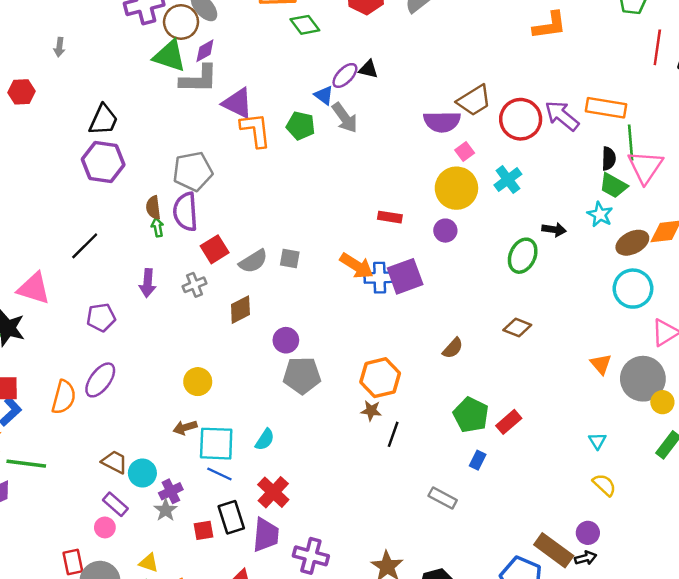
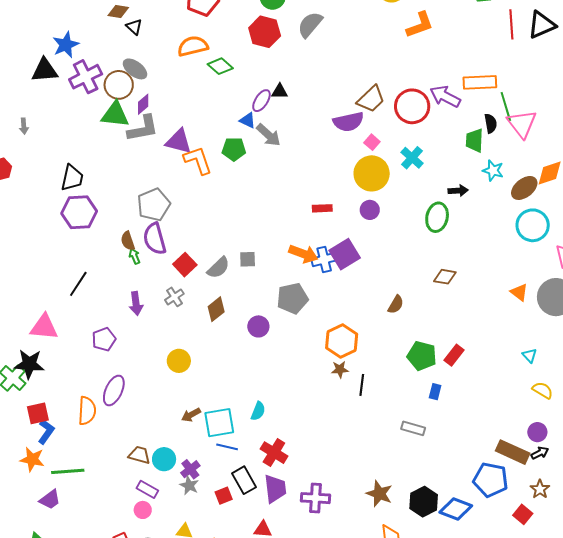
green trapezoid: (613, 186) -> (474, 140), moved, turned 75
gray pentagon: (302, 375) -> (292, 298), moved
yellow circle: (198, 382) -> (179, 361), moved

